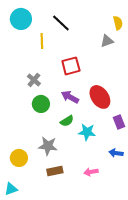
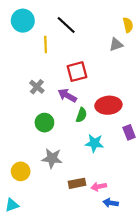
purple arrow: (70, 97) -> (67, 95), moved
red ellipse: (100, 97) -> (108, 105), turned -60
green circle: (41, 104) -> (44, 123), moved
green semicircle: (67, 121) -> (81, 115), moved, turned -40
blue arrow: (116, 153) -> (111, 203), moved
brown rectangle: (55, 171) -> (77, 183), moved

